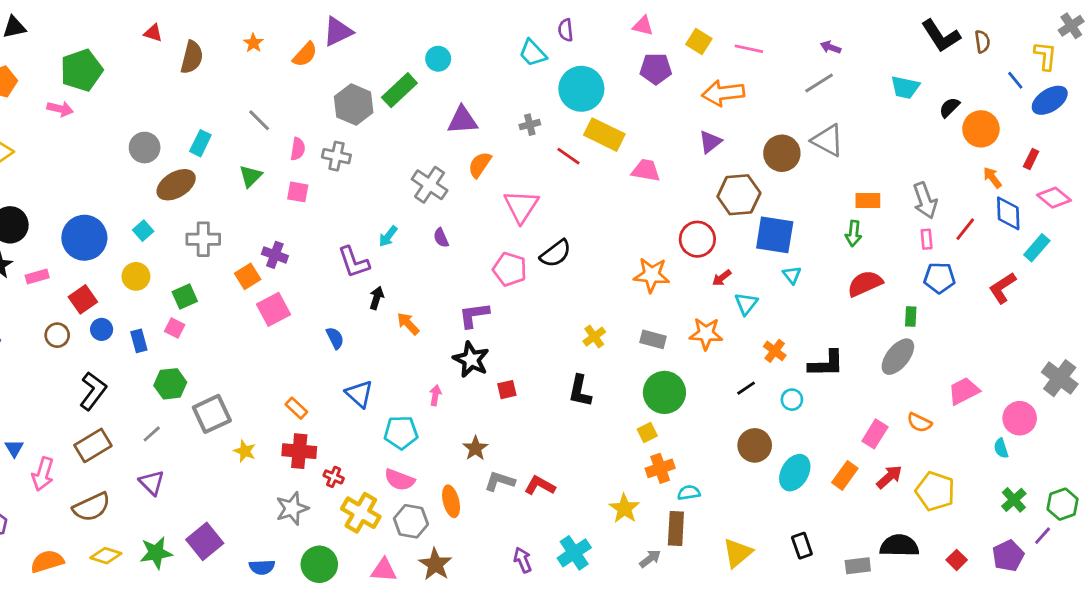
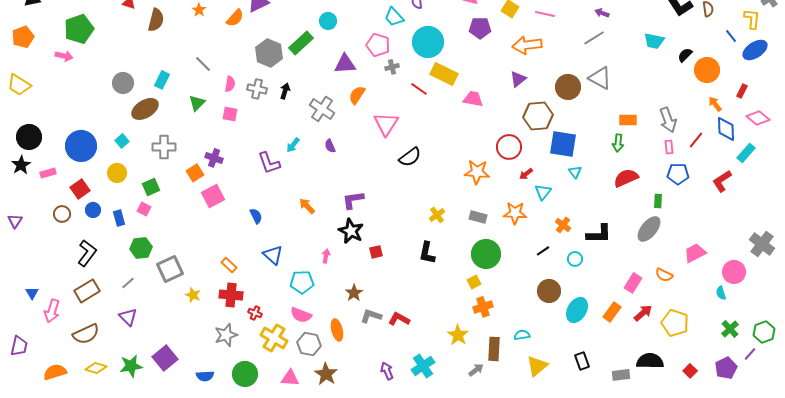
pink pentagon: (510, 269) -> (378, 45), moved
black arrow: (377, 298) -> (285, 91), moved
cyan semicircle: (689, 493) -> (522, 335), moved

